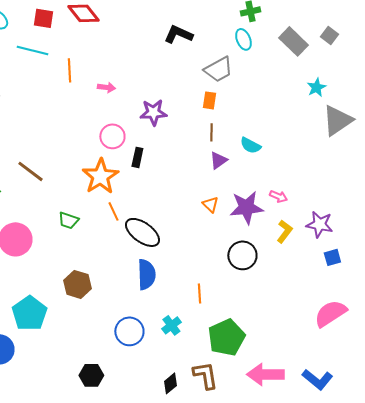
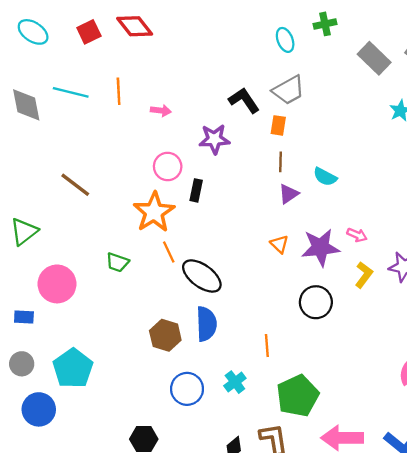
red square: (43, 18) -> (89, 32), turned -35
black L-shape: (178, 34) -> (244, 100), moved, turned 32
cyan ellipse: (243, 39) -> (285, 40), moved
cyan line: (32, 50) -> (71, 92), moved
brown line: (30, 171) -> (75, 185), moved
brown hexagon: (77, 284) -> (165, 335), moved

